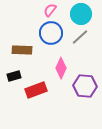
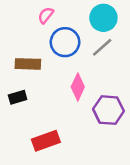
pink semicircle: (50, 10) -> (46, 15), moved
red rectangle: (36, 90) -> (46, 141), moved

